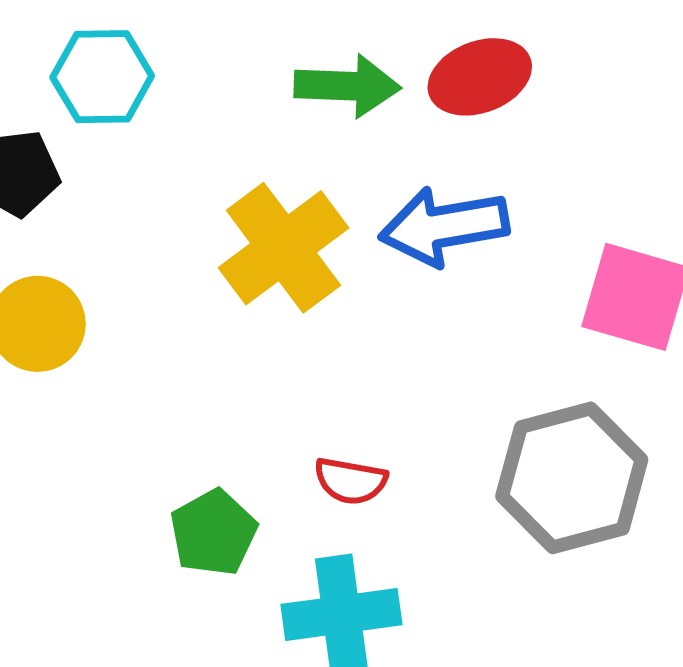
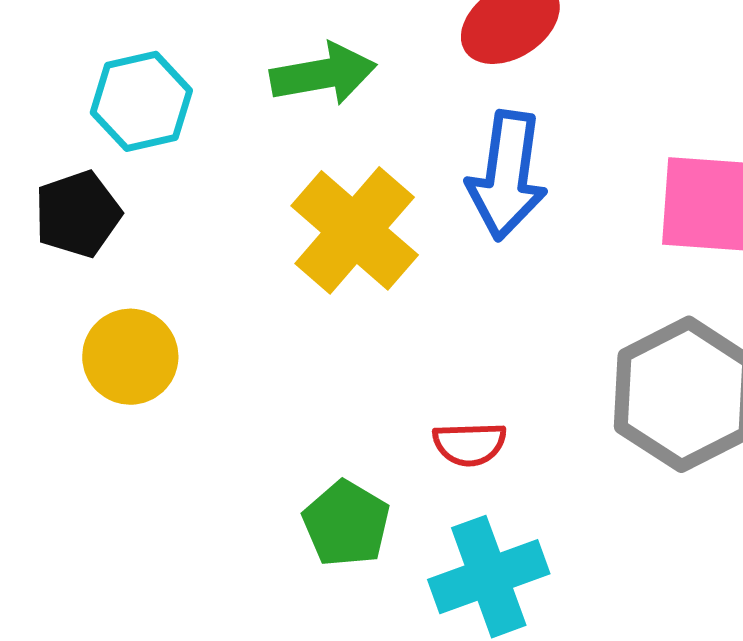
green arrow: (347, 86) -> (323, 74), moved
blue arrow: (444, 226) -> (507, 175), turned -60

